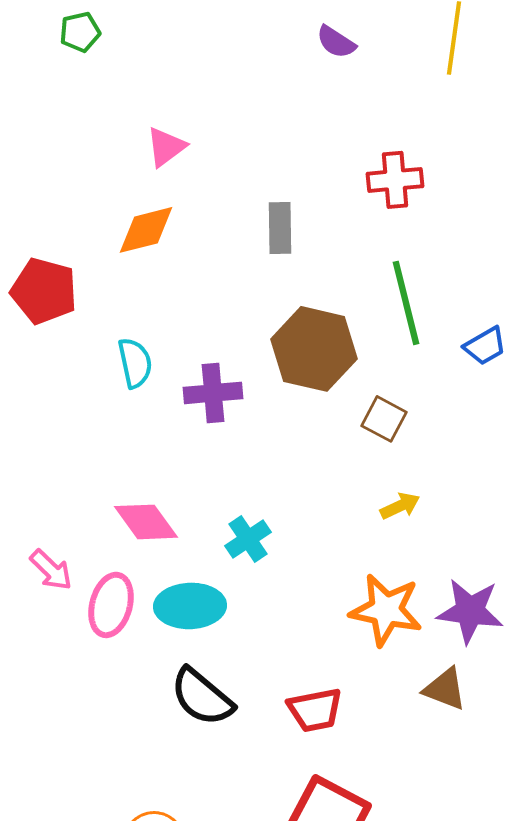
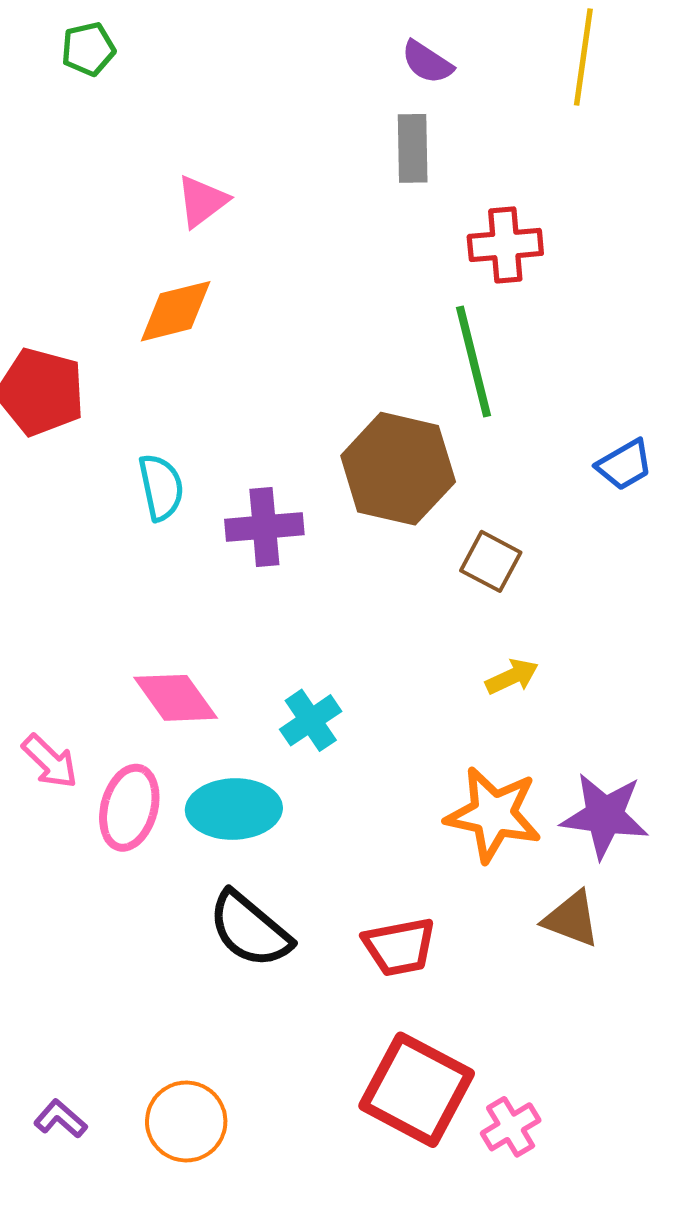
gray rectangle: (280, 228) -> (413, 148), moved
green line: (406, 303) -> (474, 361), moved

